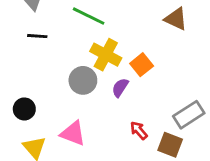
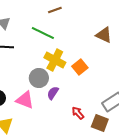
purple semicircle: (120, 88) -> (53, 93), moved
pink triangle: (73, 133) -> (25, 100), moved

